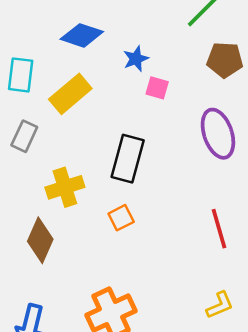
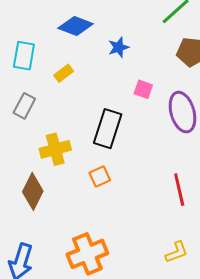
pink square: (157, 88) -> (143, 89), moved
yellow rectangle: (70, 94) -> (64, 73), size x0.6

